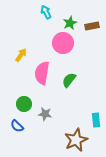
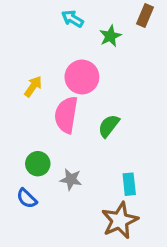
cyan arrow: (46, 12) -> (72, 19), turned -32
brown rectangle: (92, 26) -> (145, 16), moved, turned -56
pink circle: (63, 43) -> (82, 77), moved
cyan rectangle: (96, 120) -> (129, 184), moved

